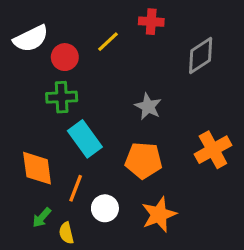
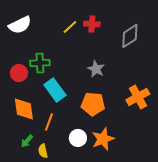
red cross: (151, 22) -> (92, 24), moved
red circle: (65, 57) -> (19, 73), moved
white circle: (105, 208) -> (78, 138), moved

